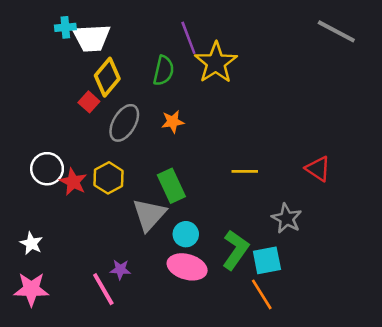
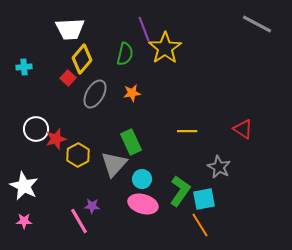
cyan cross: (65, 27) -> (24, 67), moved
yellow hexagon: (109, 178) -> (78, 155), moved
red star: (73, 182) -> (56, 139), turned 30
white star: (31, 243) -> (24, 186), size x1.6
pink star: (31, 289) -> (24, 221), size x0.6

